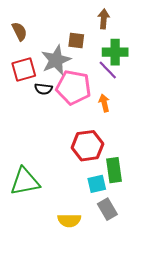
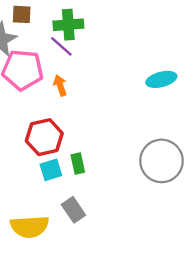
green rectangle: (114, 170) -> (78, 164), size x0.7
cyan square: (97, 184) -> (51, 170), moved
yellow semicircle: (69, 220) -> (30, 227), size x1.4

